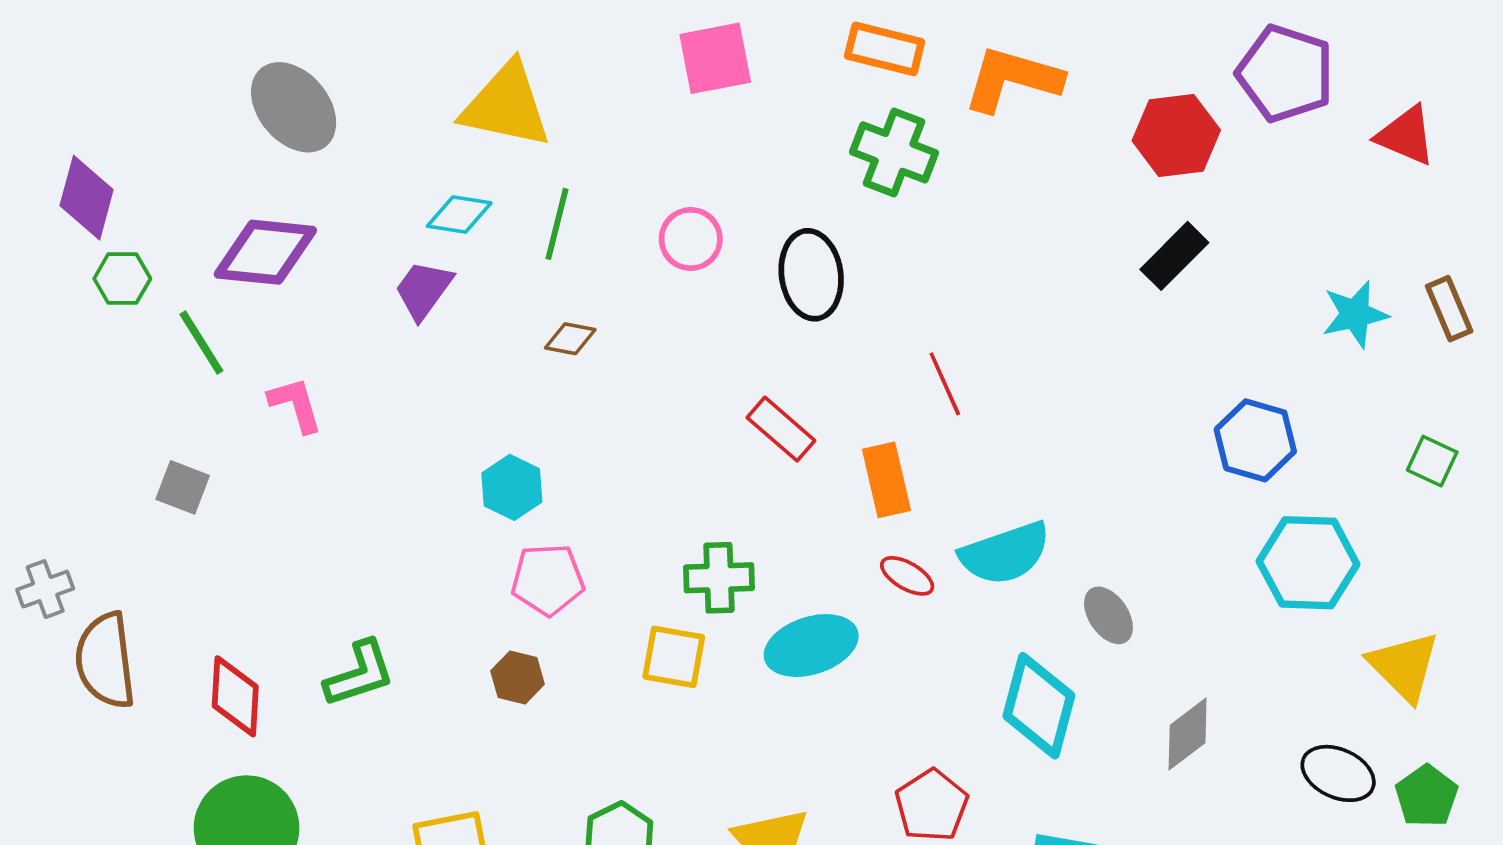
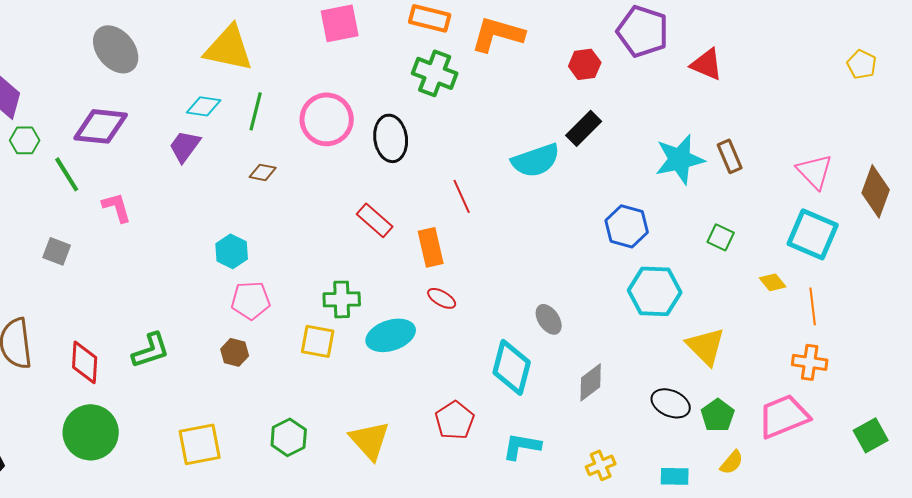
red hexagon: (1176, 135) -> (585, 64), size x0.7
pink circle: (691, 239) -> (327, 119), size x1.6
cyan star: (1355, 314) -> (680, 159), size x1.4
cyan semicircle: (1005, 553) -> (536, 160), moved

